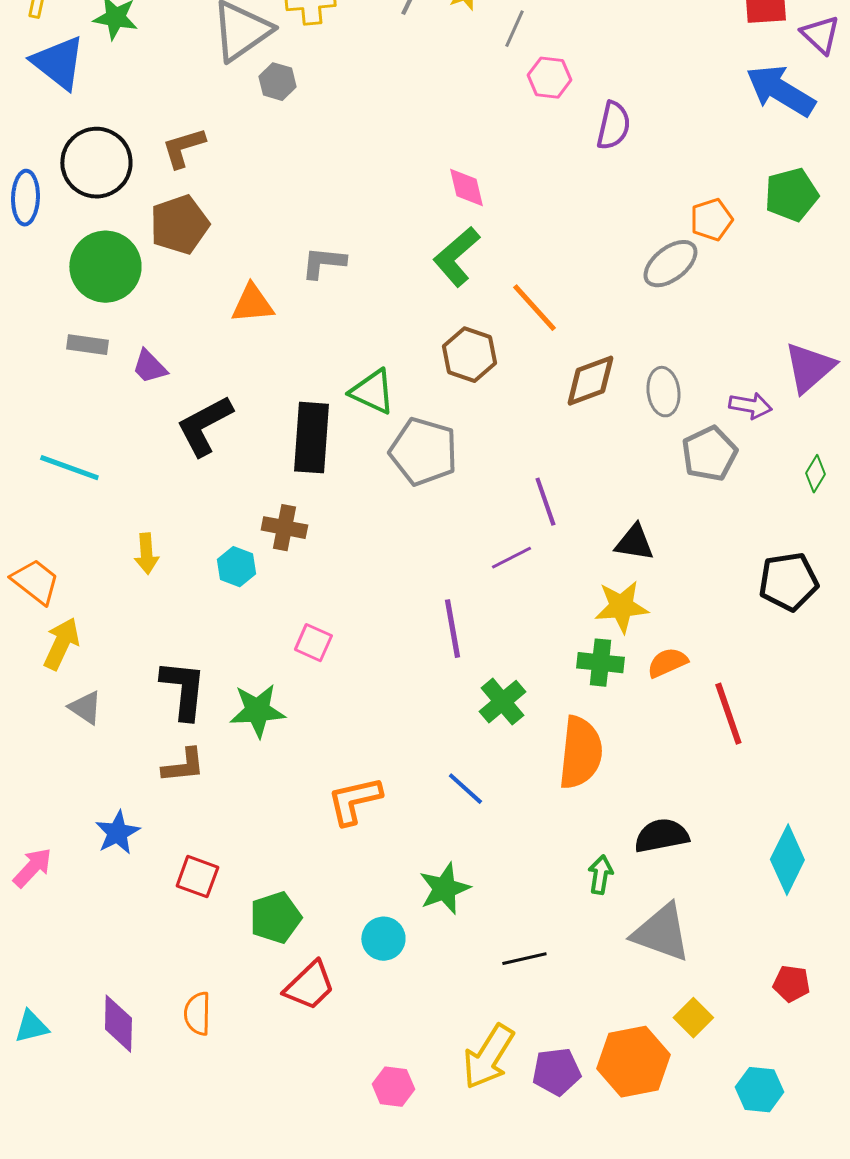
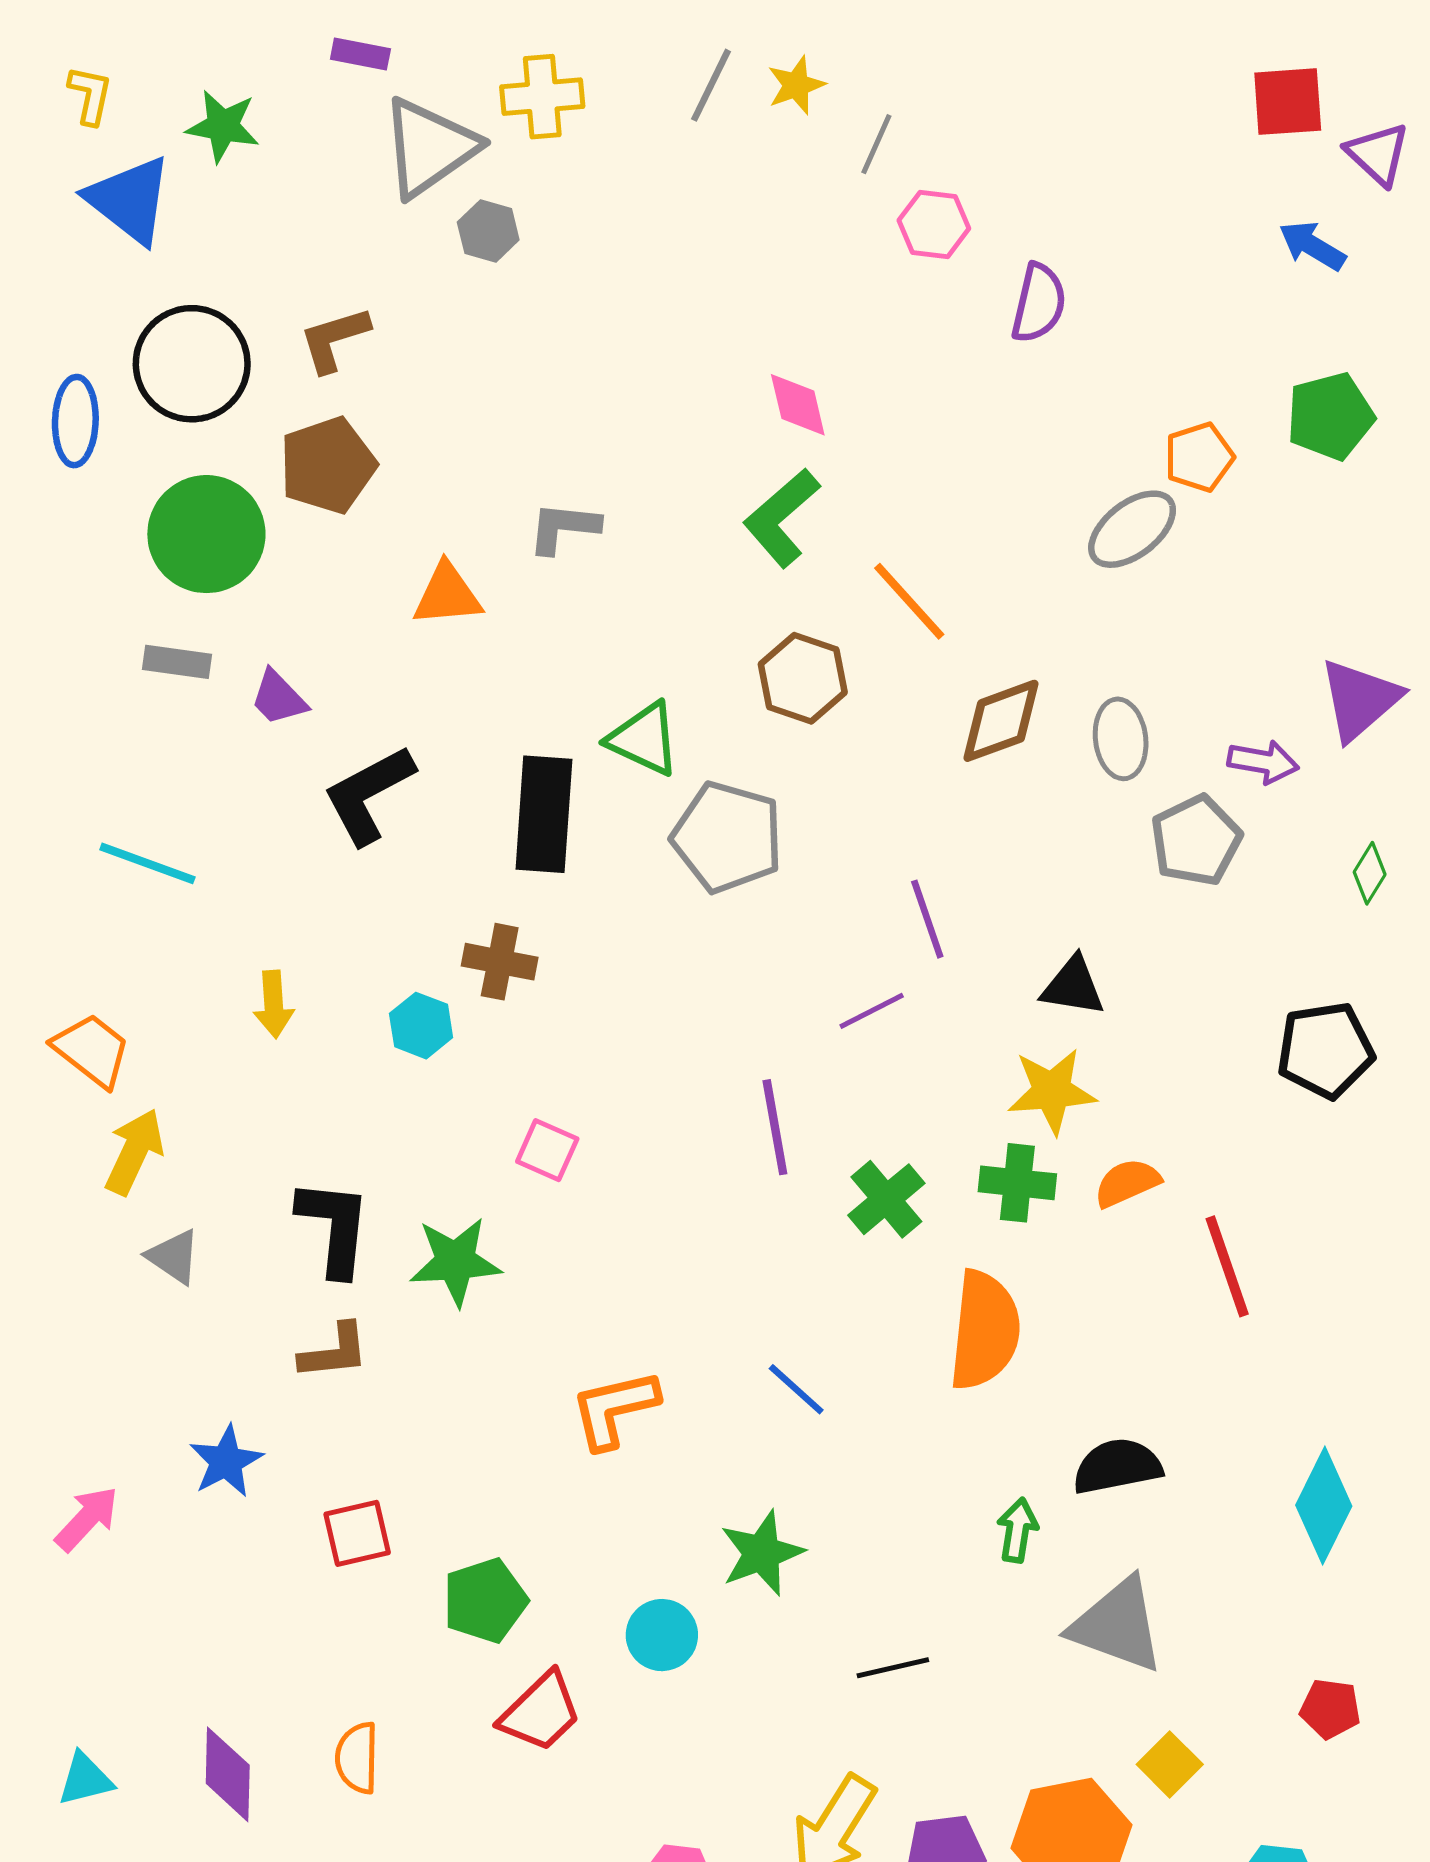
blue arrow: (780, 91) -> (1312, 246), size x0.6
green cross: (502, 702) -> (886, 1199), moved
red square: (197, 877) -> (357, 1533), turned -33

